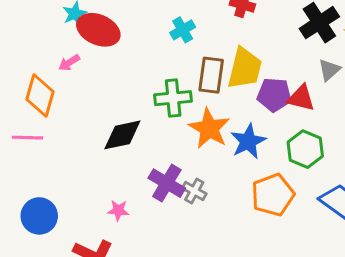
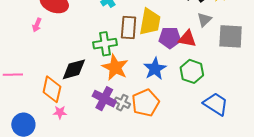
pink arrow: (69, 63) -> (37, 25), turned -32
orange diamond: (40, 96) -> (52, 89), moved
orange star: (209, 128) -> (115, 67), moved
orange pentagon: (273, 195) -> (146, 103), moved
pink star: (118, 210) -> (60, 112), moved

